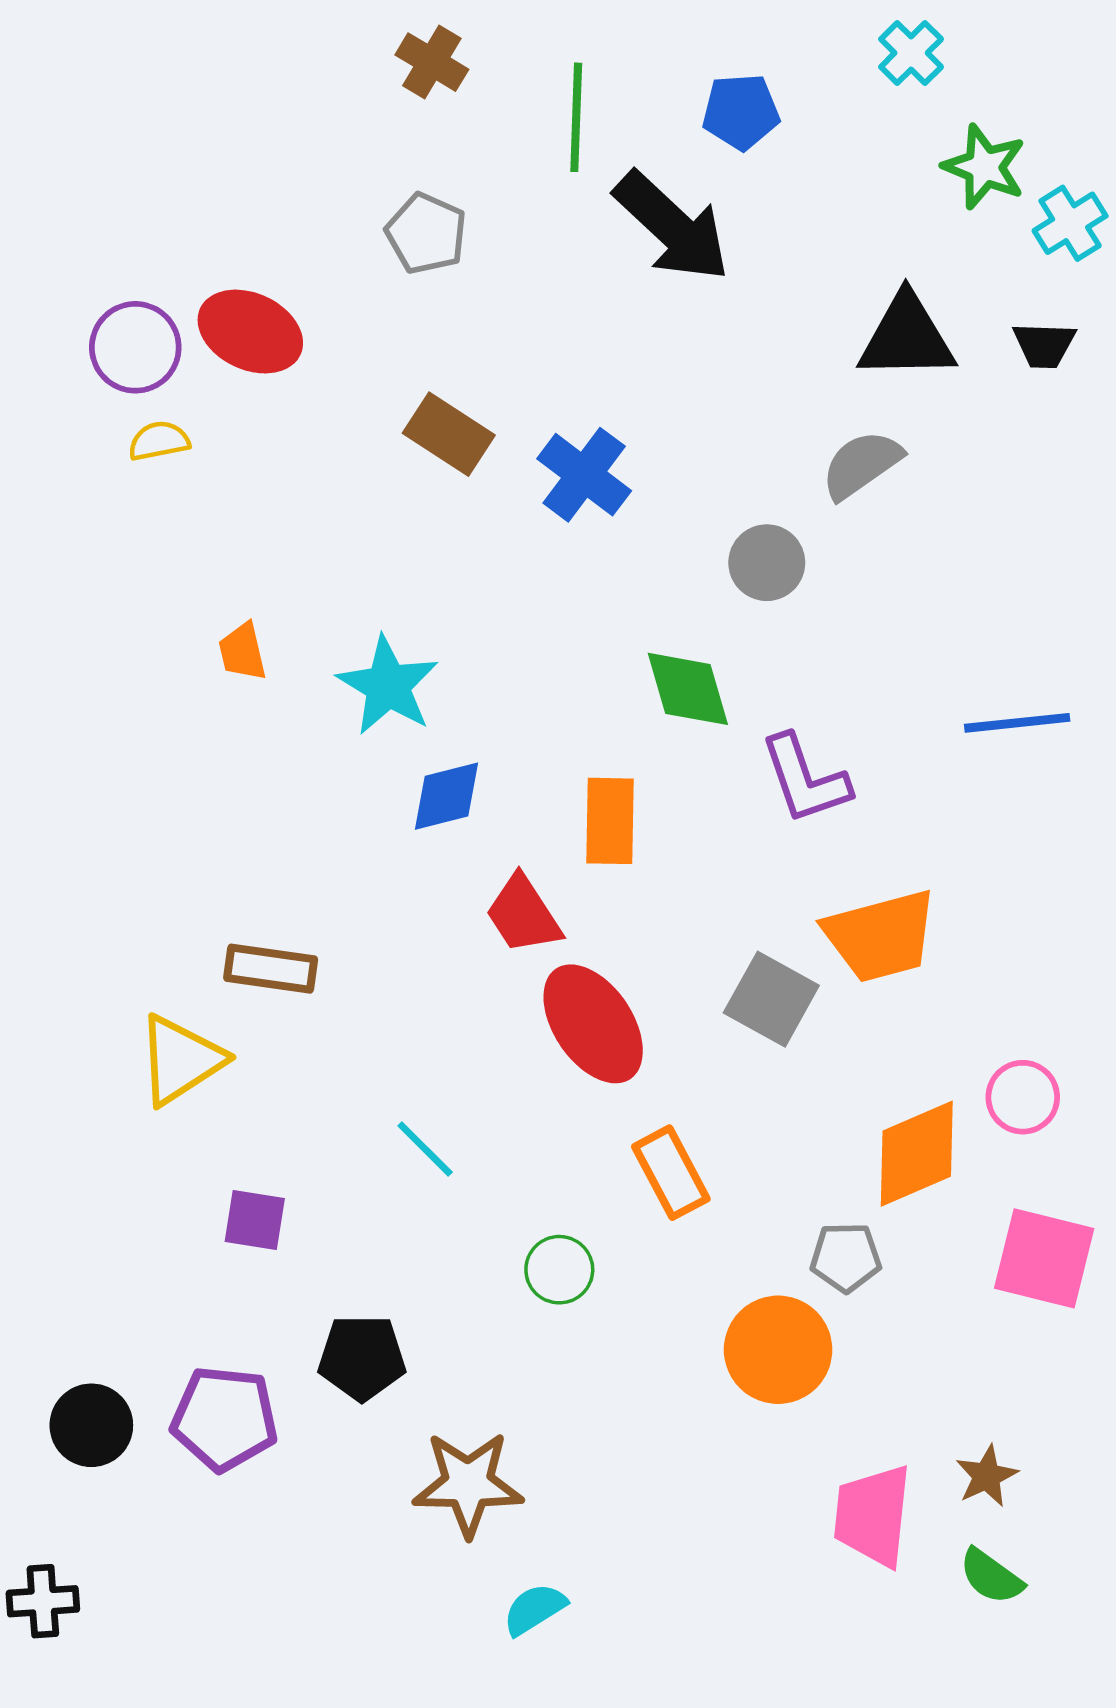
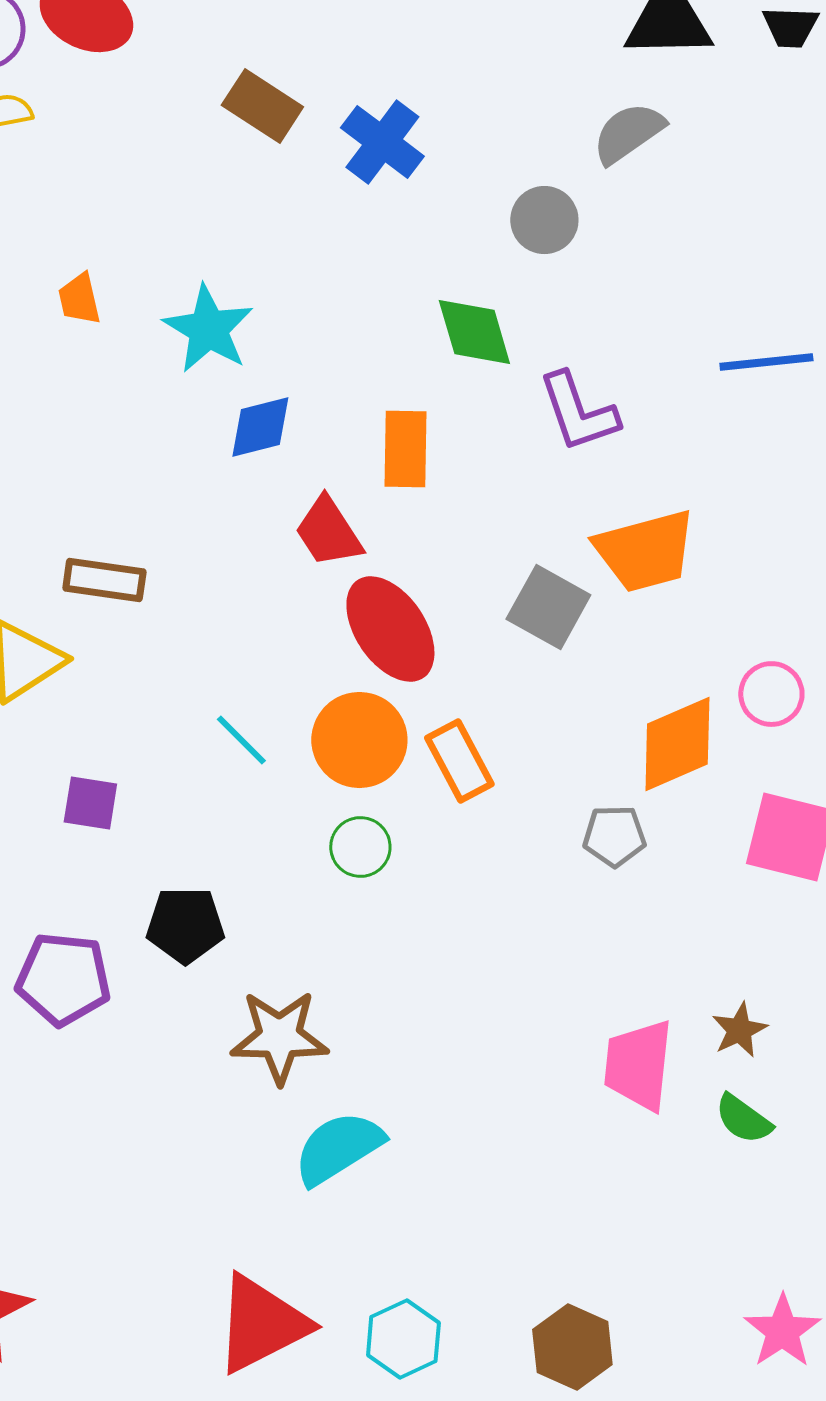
orange circle: (778, 1350) -> (359, 740), moved
cyan semicircle: (534, 1609) -> (338, 1148), size x1.6

